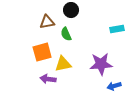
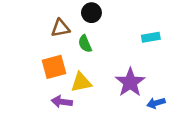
purple star: (101, 64) -> (130, 82), turned -30
blue arrow: (114, 86) -> (156, 103), moved

